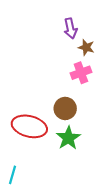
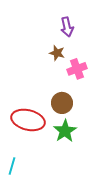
brown star: (86, 47) -> (57, 53), moved

